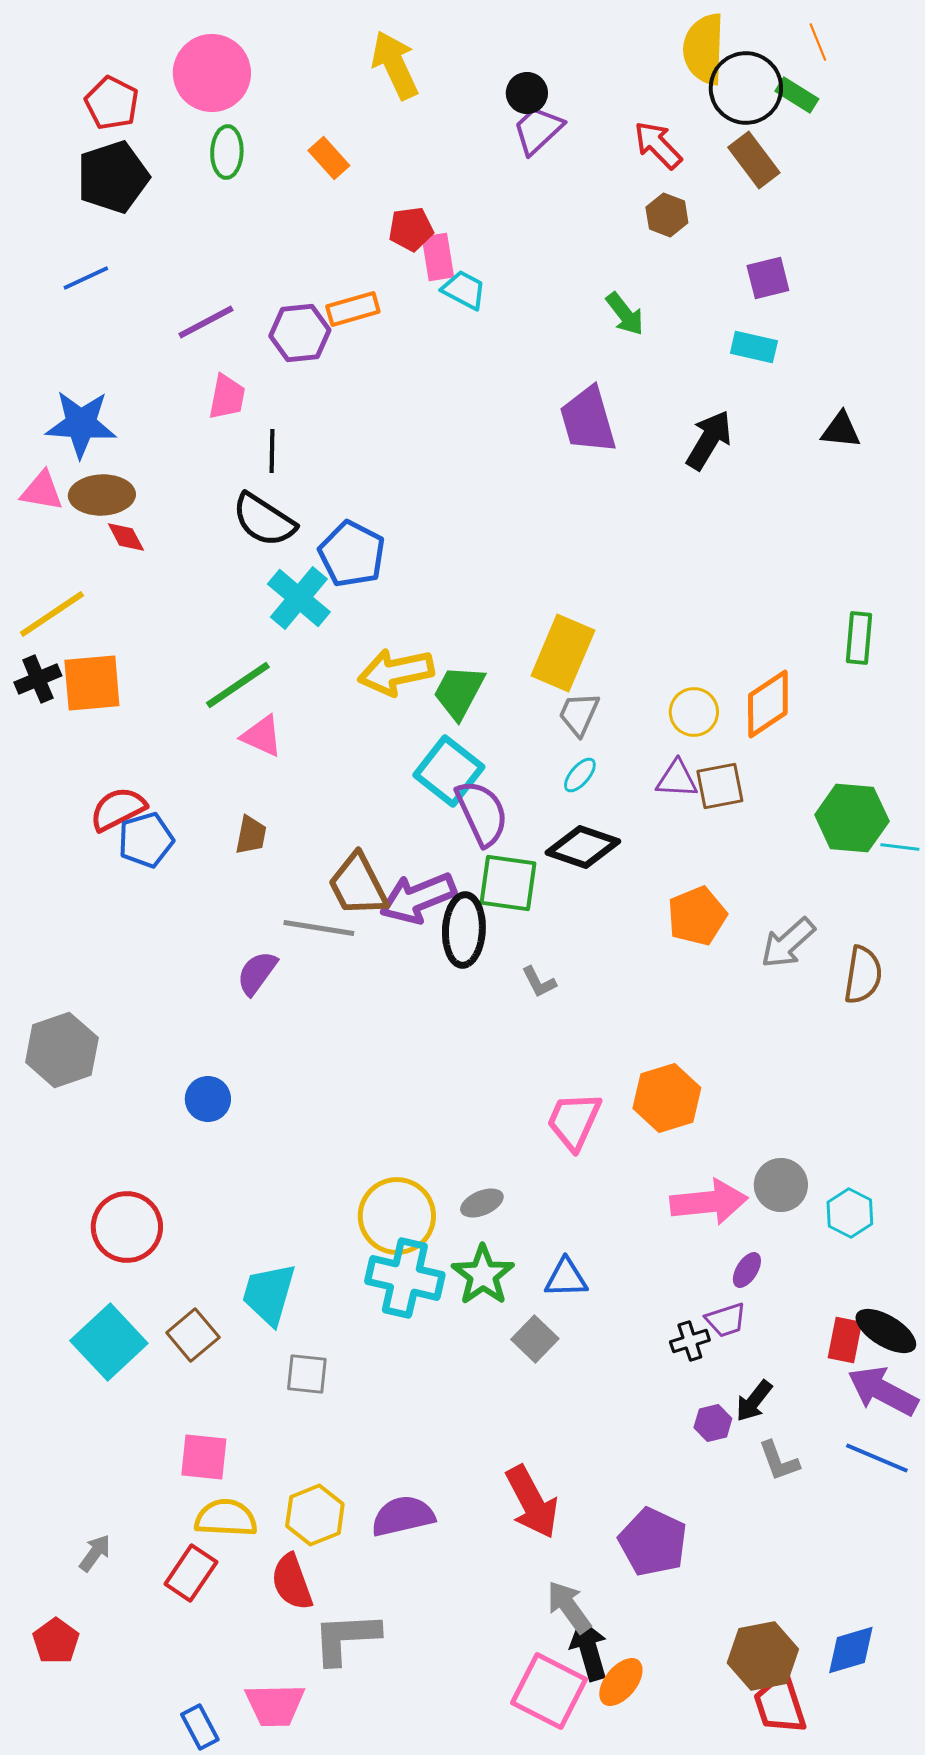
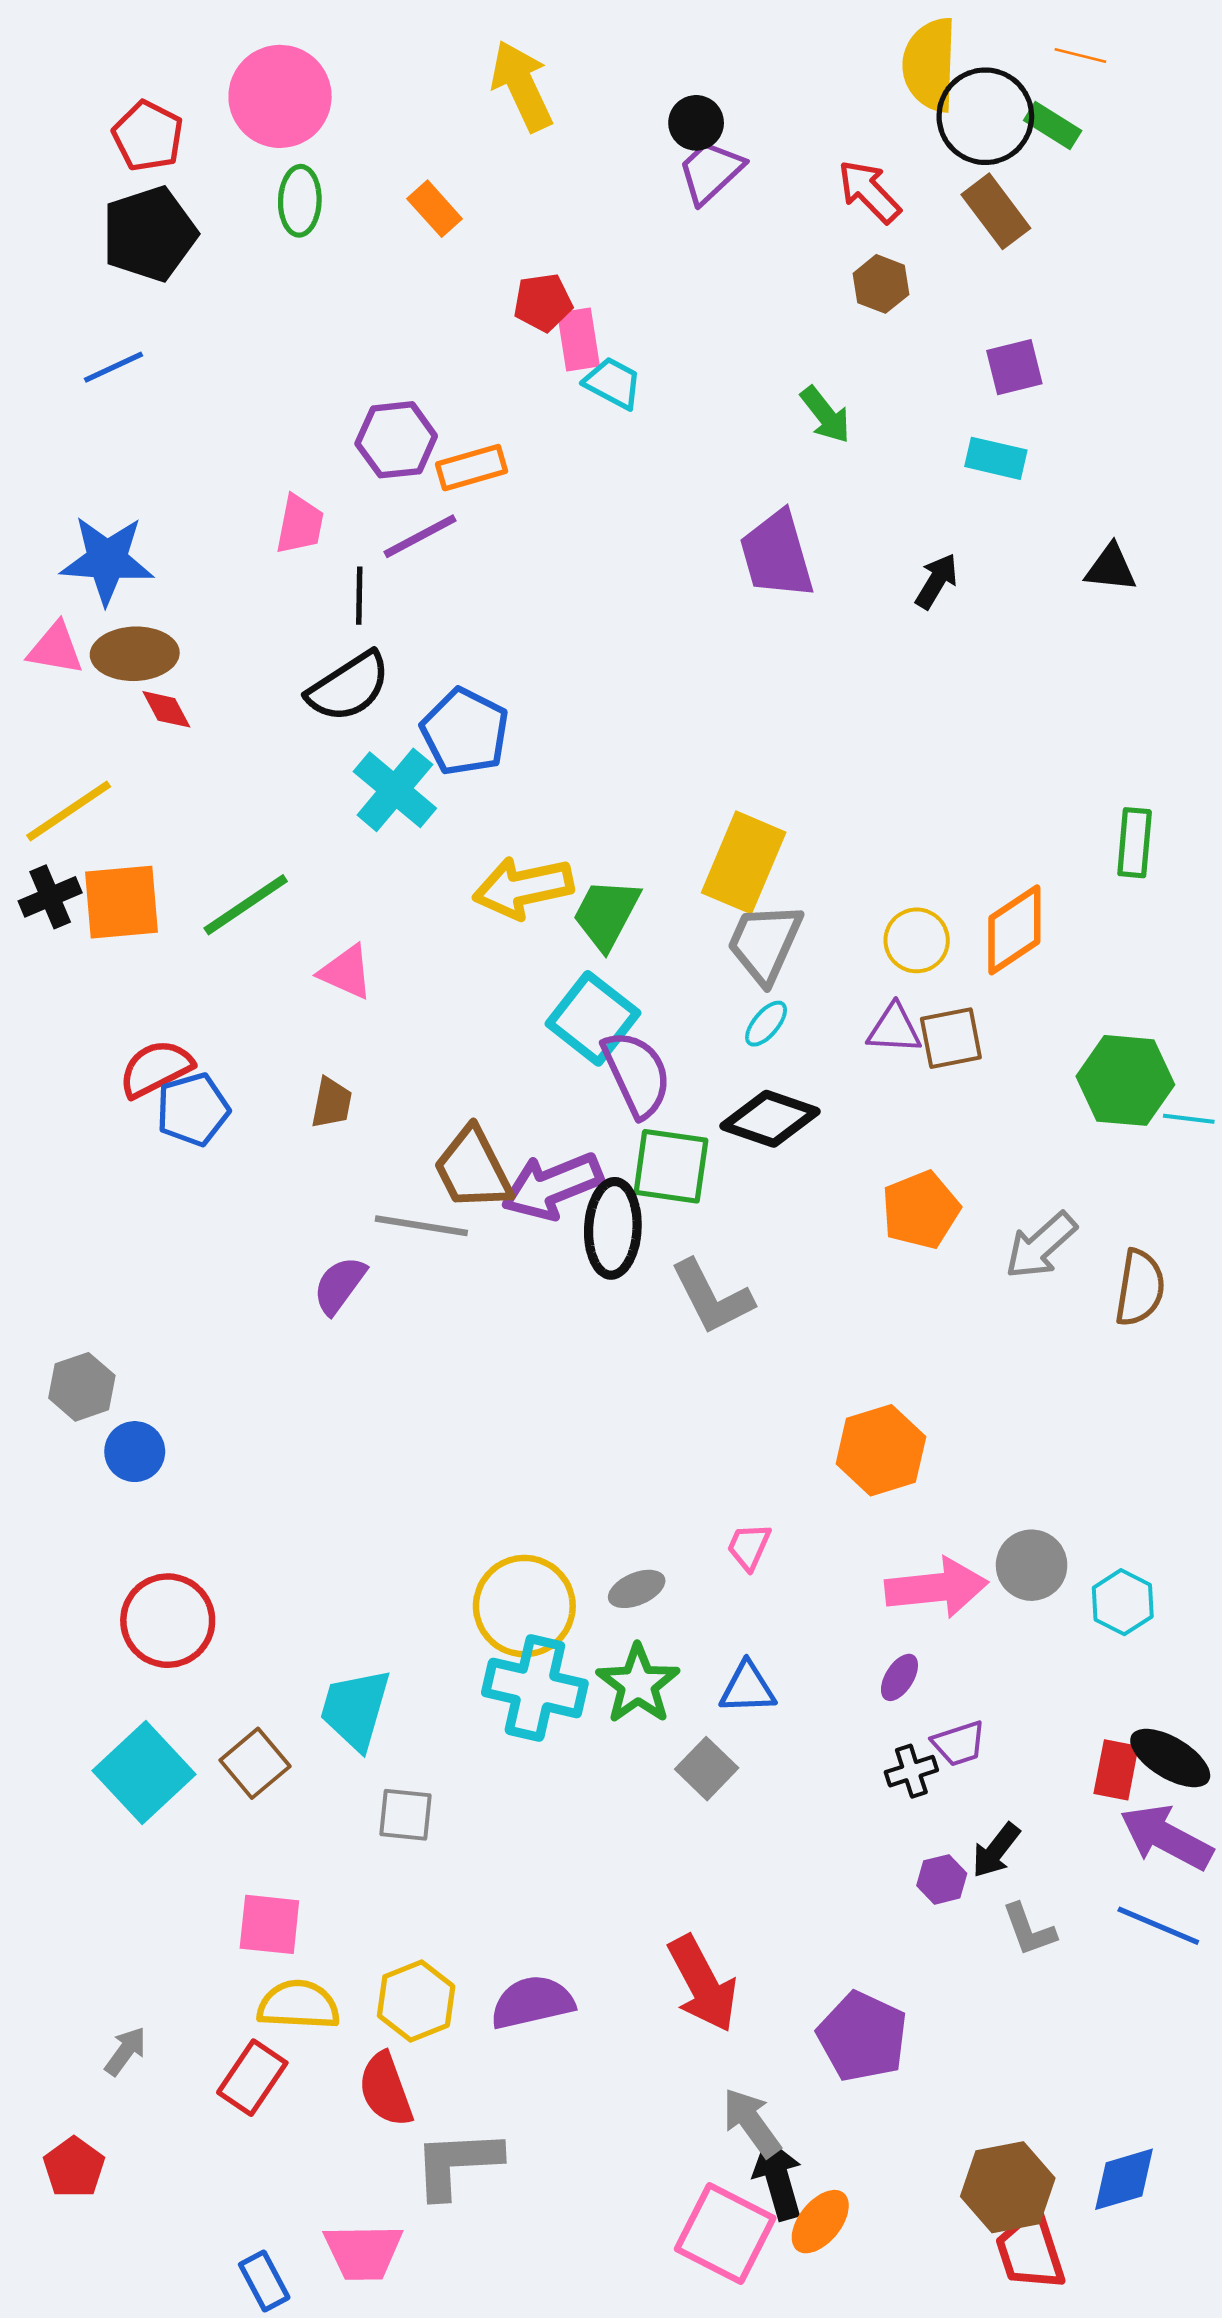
orange line: (818, 42) -> (1080, 55), turned -54
orange rectangle: (353, 309) -> (472, 468), moved
purple line: (206, 322) -> (420, 536), moved
black arrow: (709, 440) -> (936, 581), size x0.7
black semicircle: (264, 520) -> (349, 687), turned -66
green line: (238, 685) -> (246, 905), moved
gray trapezoid: (579, 714) -> (765, 943), size x1.4
gray L-shape: (539, 982) -> (712, 1297), size x1.8
gray hexagon: (62, 1050) -> (82, 1387), size x0.7
blue circle: (208, 1099) -> (135, 1452), moved
pink trapezoid: (574, 1121) -> (749, 1547), moved, size x0.6
purple ellipse: (747, 1270) -> (899, 1677), moved

